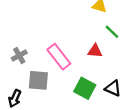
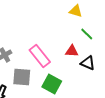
green square: (85, 88) -> (52, 84), moved
black triangle: (113, 88) -> (88, 63), moved

